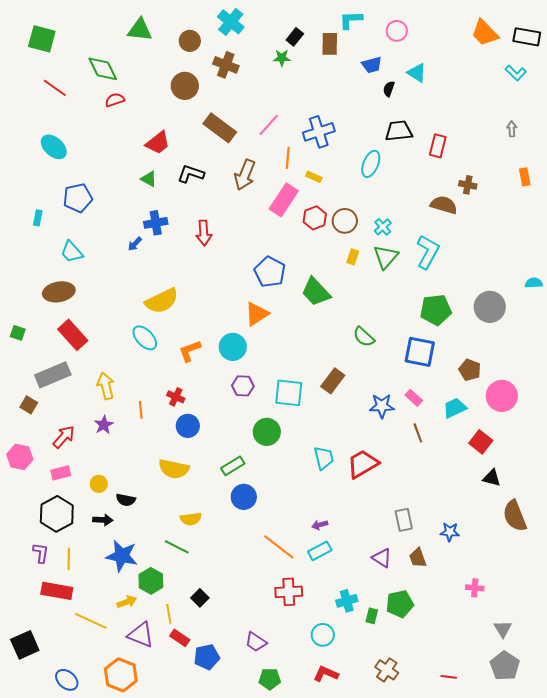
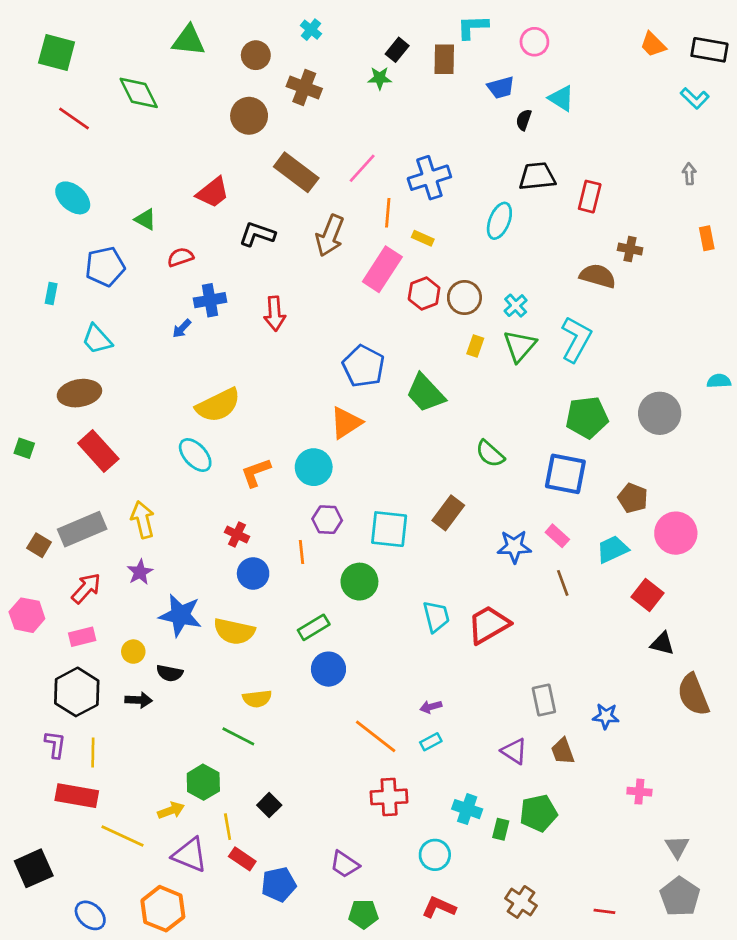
cyan cross: (231, 22) -> (311, 30), size x0.6
orange trapezoid: (485, 33) -> (653, 44), size x0.7
red semicircle: (115, 100) -> (180, 257), moved
green triangle: (149, 179) -> (145, 219), moved
gray rectangle: (53, 375) -> (82, 529), moved
orange line: (141, 410) -> (302, 552), moved
cyan rectangle: (320, 551) -> (431, 742), size x0.7
blue star: (122, 556) -> (180, 615), moved
cyan cross: (347, 601) -> (467, 809), turned 35

